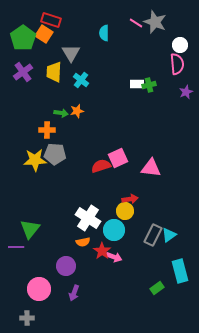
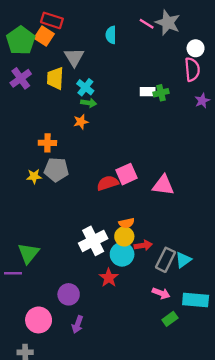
green arrow: (61, 113) -> (89, 103), moved
yellow star: (35, 160) -> (34, 176), size x0.6
red arrow: (130, 199) -> (143, 245), moved
yellow circle: (125, 211) -> (124, 236), moved
white cross: (88, 218) -> (93, 241), turned 30
orange semicircle: (83, 242) -> (127, 223), moved
pink arrow: (114, 257) -> (161, 293), moved
cyan rectangle: (180, 271) -> (196, 300), turned -70

